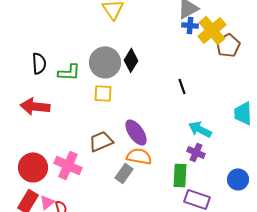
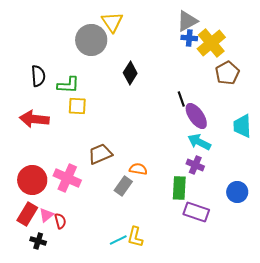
brown pentagon: (228, 45) -> (227, 73), moved
gray circle: (105, 62) -> (91, 40), moved
yellow square: (103, 93) -> (77, 106), moved
purple ellipse: (136, 132) -> (196, 116), moved
orange semicircle: (139, 156) -> (138, 169), size x0.7

